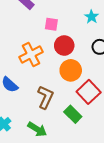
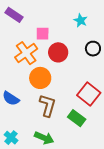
orange cross: (31, 55) -> (26, 53), moved
orange circle: (71, 70) -> (40, 78), moved

